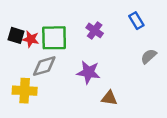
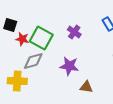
black square: (16, 35) -> (10, 25), moved
green square: (54, 38) -> (41, 38), turned 30

